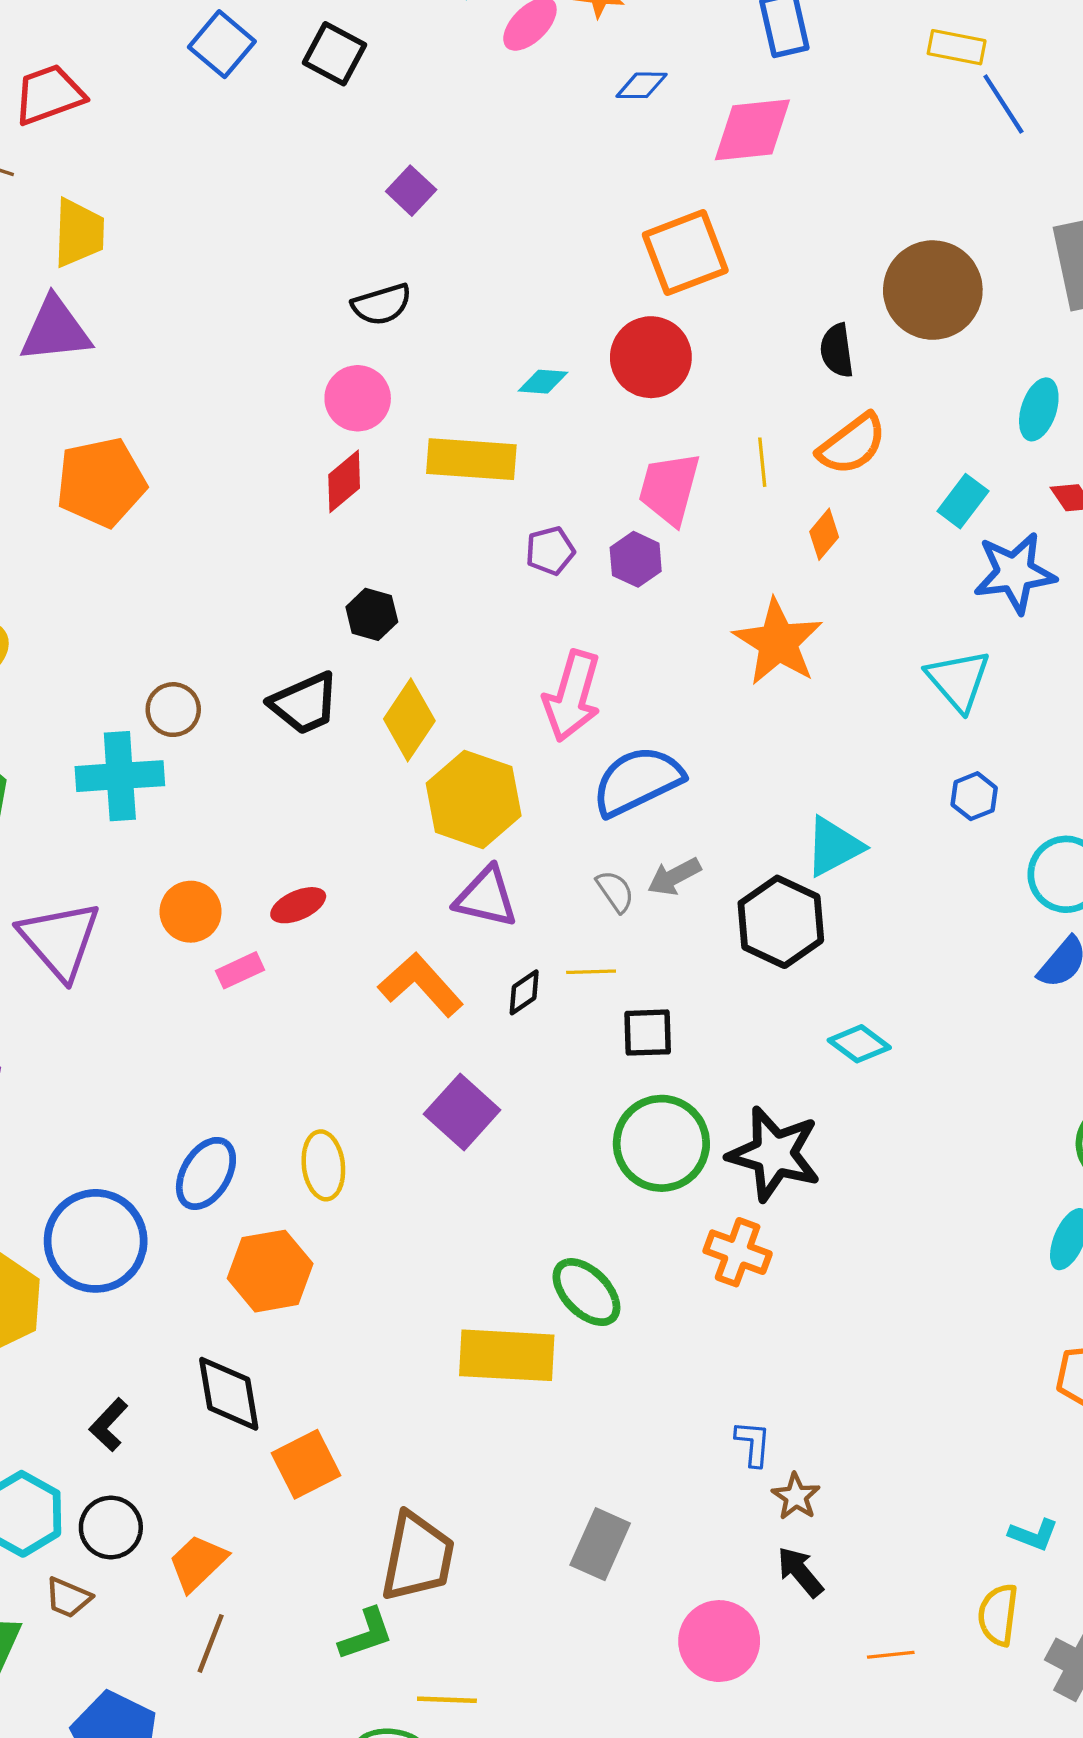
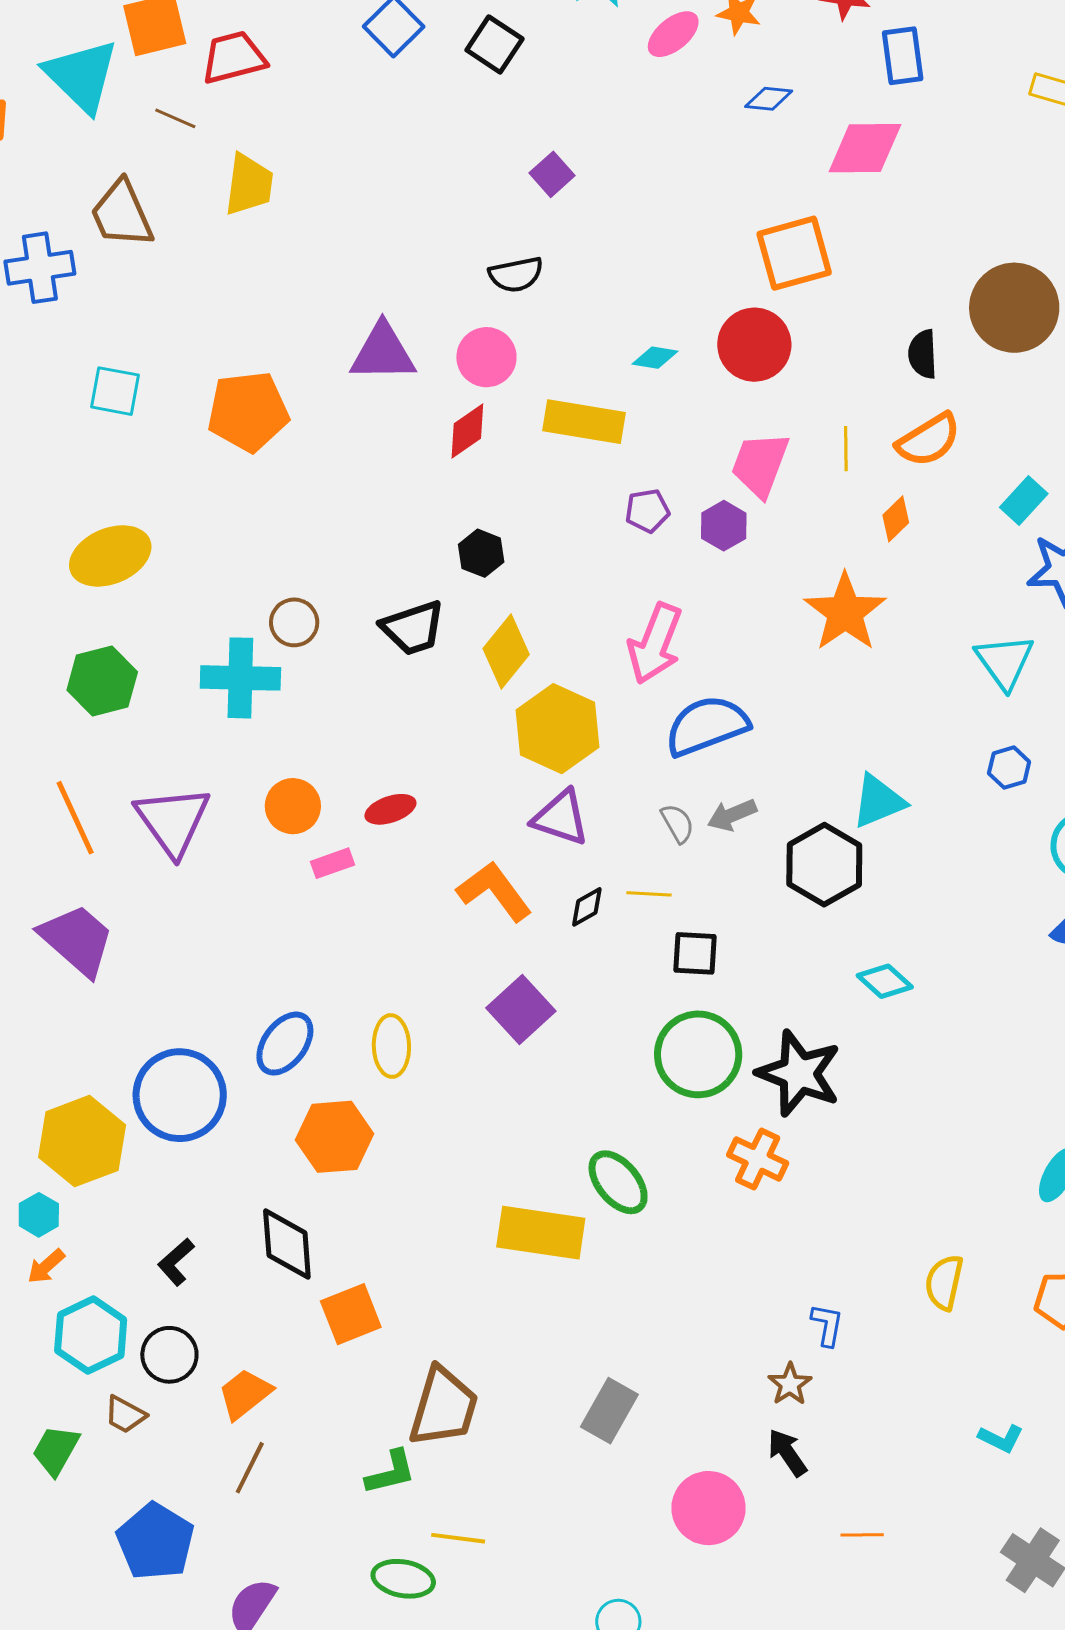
purple triangle: (55, 330) -> (383, 352), moved
blue L-shape: (753, 1443) -> (827, 1325), moved
yellow semicircle: (998, 1615) -> (944, 1282), moved

